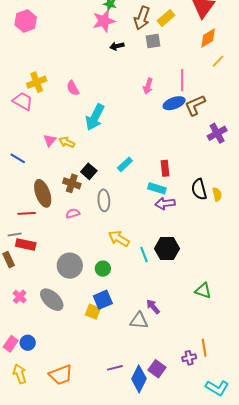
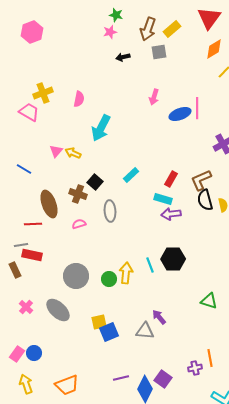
pink star: (104, 21) -> (110, 32), size x0.6
pink line: (182, 80) -> (197, 108), moved
pink semicircle: (73, 88) -> (79, 99), turned -140
brown L-shape: (195, 105) -> (201, 180), moved
red rectangle: (165, 168) -> (171, 179), turned 35
yellow arrow: (119, 238) -> (126, 273), moved, turned 65
blue square: (103, 300) -> (109, 332), moved
yellow square: (93, 312) -> (99, 322), turned -35

